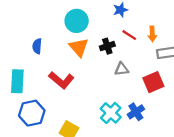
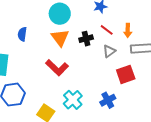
gray triangle: (122, 69) -> (109, 51), moved, turned -32
red L-shape: (61, 80) -> (57, 68), moved
cyan cross: (111, 113) -> (73, 100), moved

